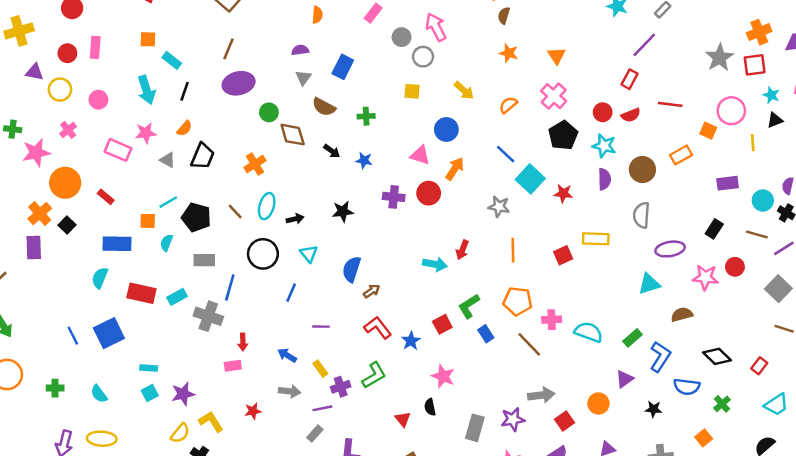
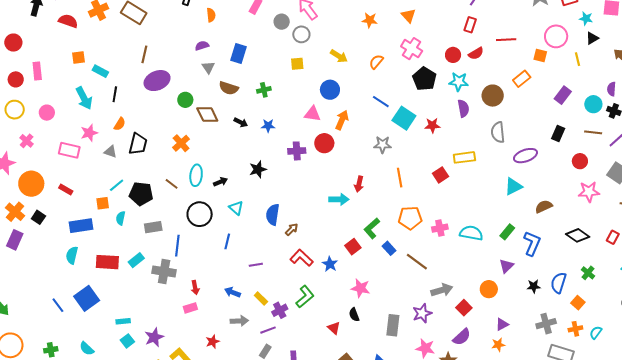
purple rectangle: (728, 183) -> (563, 95), turned -36
purple rectangle: (34, 247) -> (15, 240), turned 36
pink star: (705, 277) -> (589, 192), moved
brown line: (529, 344) -> (417, 262), moved
blue semicircle: (687, 387) -> (559, 283), moved, turned 110

